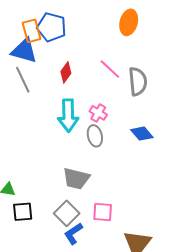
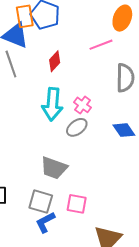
pink line: (110, 69) -> (101, 45), moved, turned -70
gray ellipse: (95, 136) -> (77, 127), turned 60
gray square: (67, 213) -> (41, 202), turned -35

